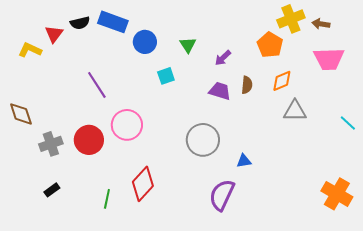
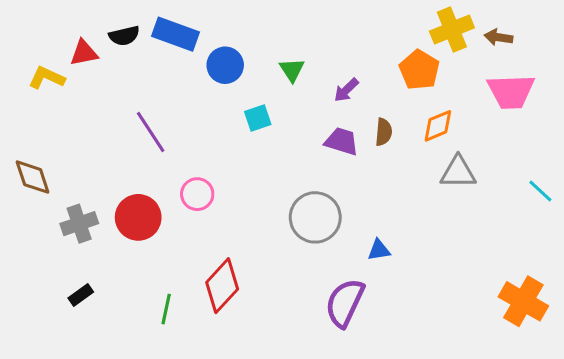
red triangle: (54, 34) -> (84, 53), turned 42
pink circle: (127, 125) -> (197, 194), size x0.7

